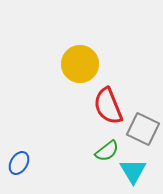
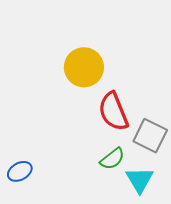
blue ellipse: (19, 163) -> (20, 171), turned 30

